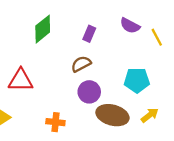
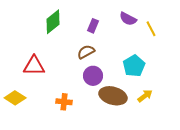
cyan pentagon: (137, 80) -> (134, 66), turned -30

